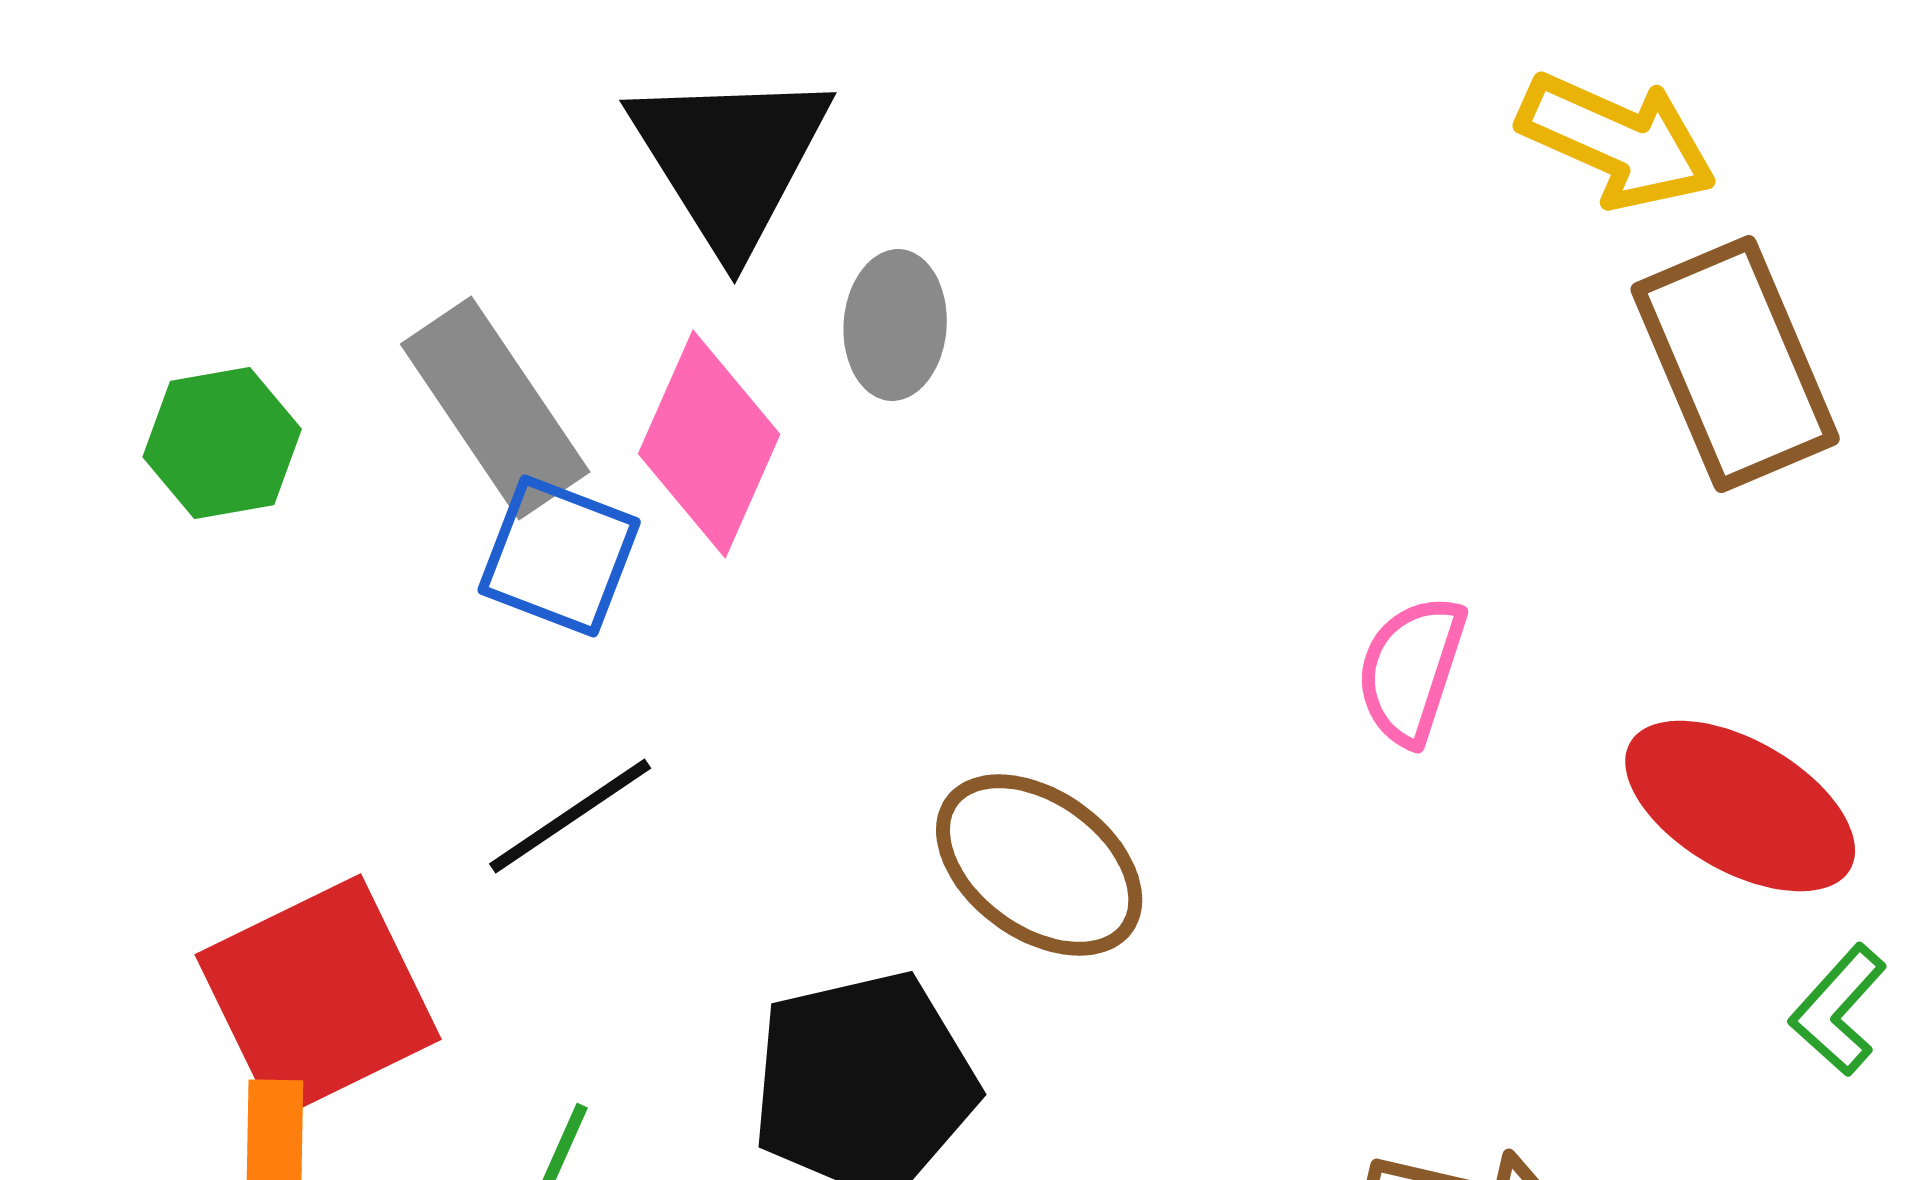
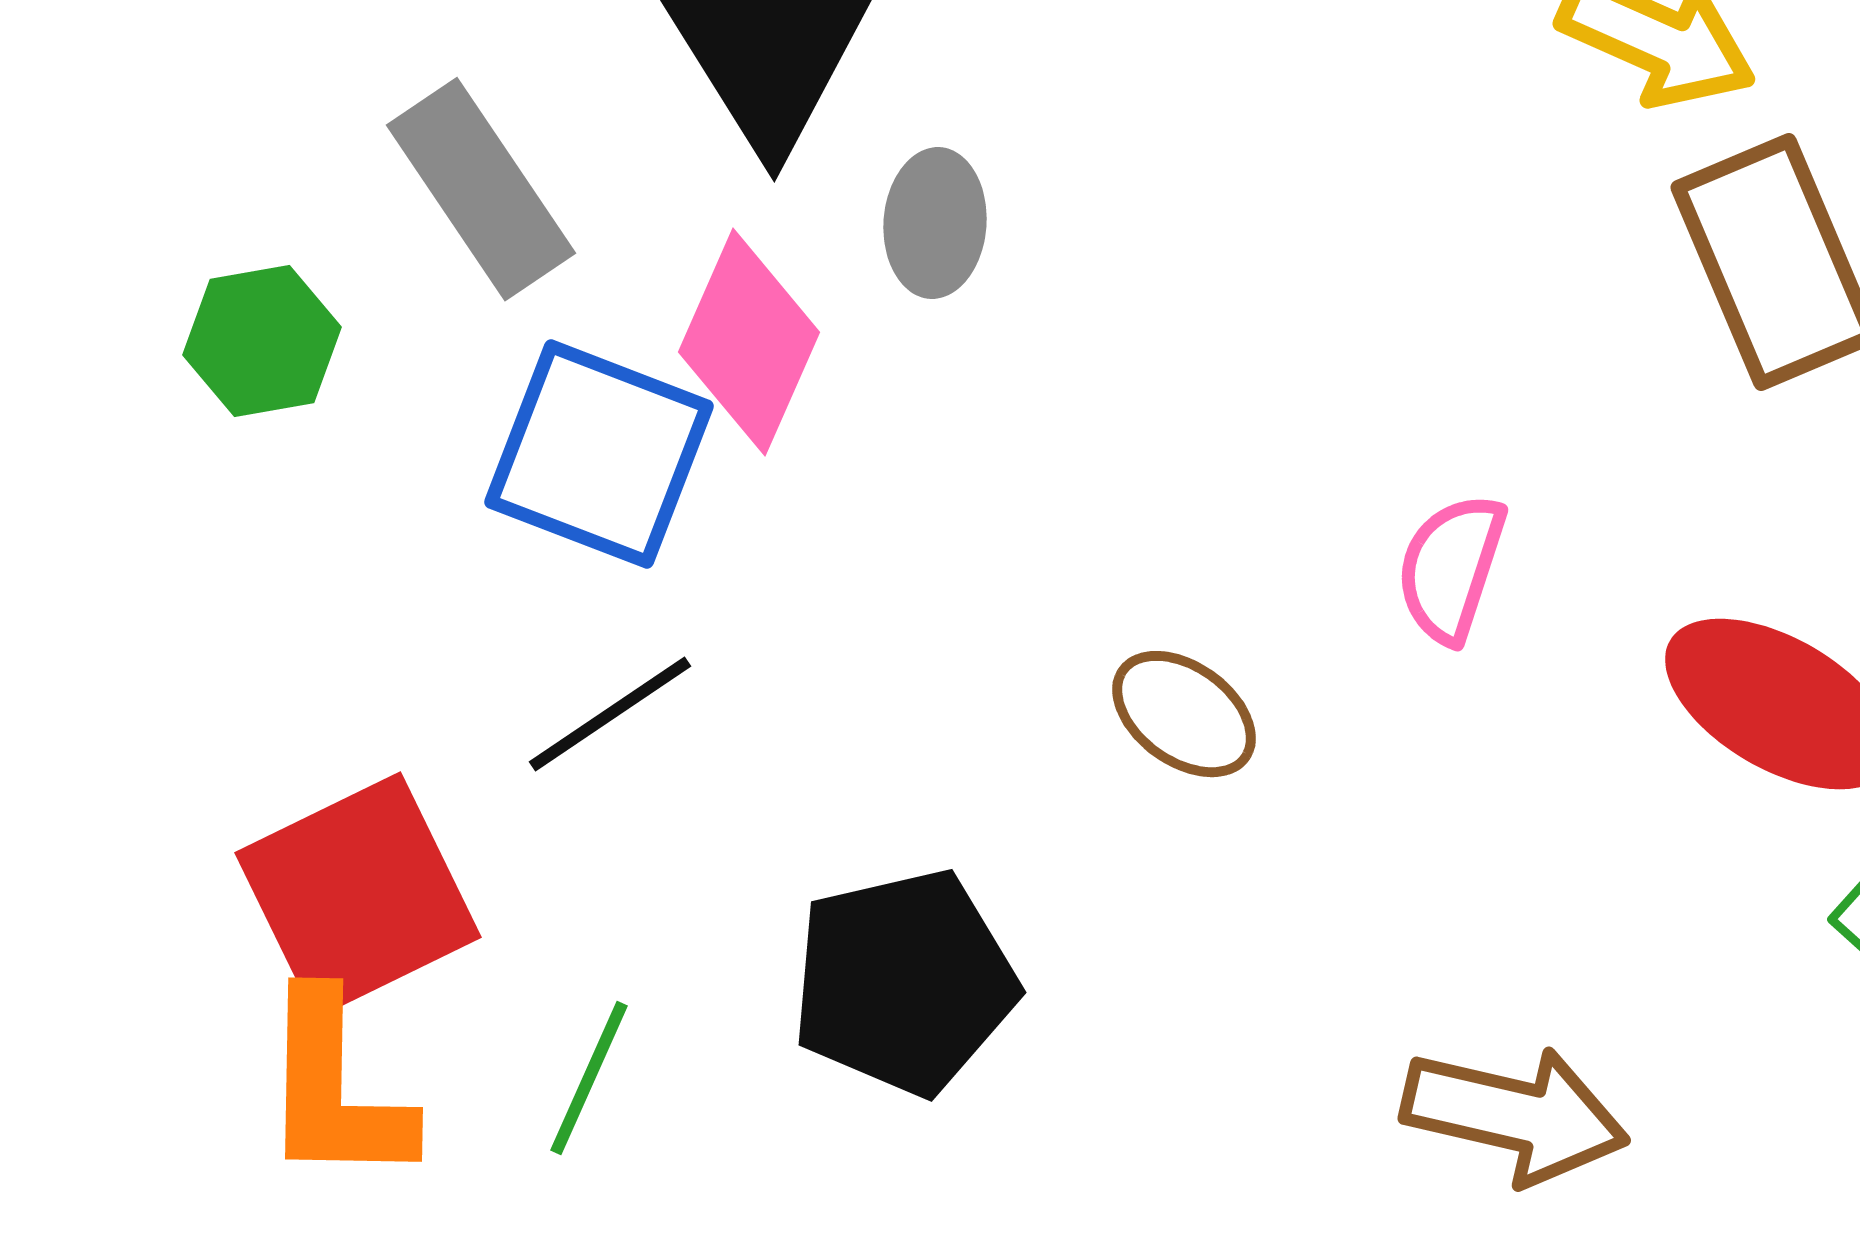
gray rectangle: (495, 408) -> (481, 189), moved
blue square: (559, 556) -> (599, 454), size x1.4
brown ellipse: (1039, 865) -> (1184, 714), moved, size x0.7

